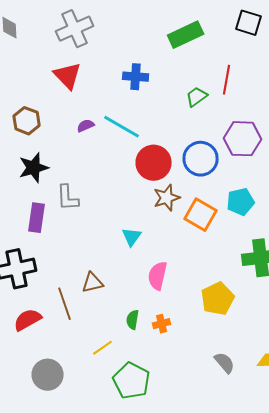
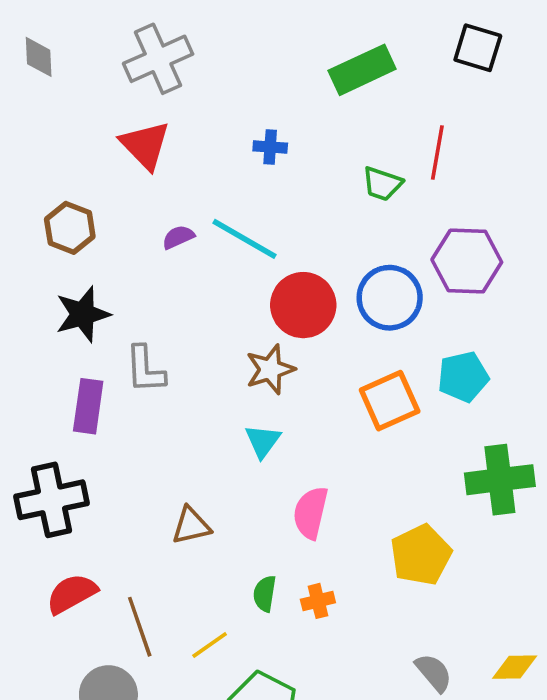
blue cross: (136, 77) -> (270, 147), size x0.7
green trapezoid: (197, 97) -> (382, 184), turned -125
brown star: (167, 198) -> (270, 369), moved
orange square: (201, 215) -> (390, 401), turned 36
brown line: (65, 304) -> (140, 627), moved

